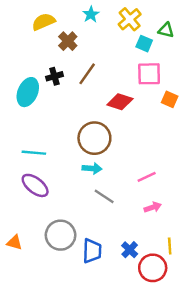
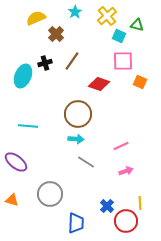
purple ellipse: (35, 185) -> (16, 162), moved
blue trapezoid: (92, 251) -> (76, 223), moved

